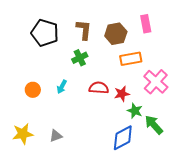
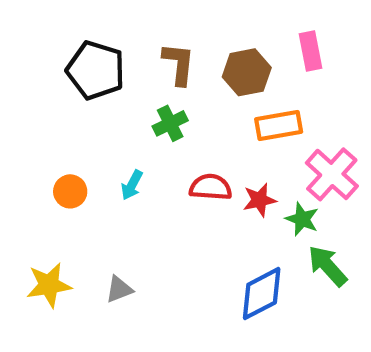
green star: (135, 111) -> (302, 219), moved

